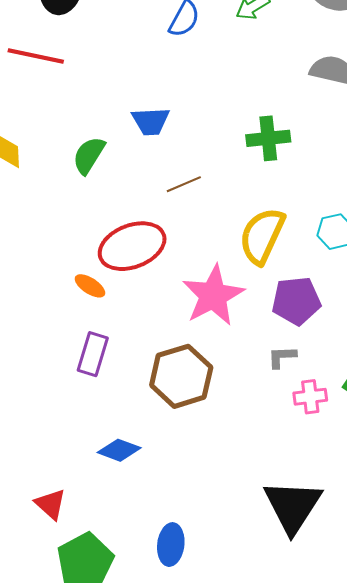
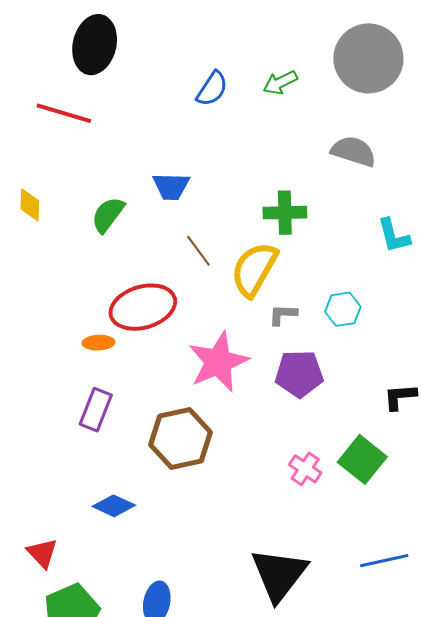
brown line: (184, 184) -> (198, 251), turned 72
yellow semicircle: (262, 236) -> (254, 269), moved
orange ellipse: (90, 286) -> (98, 343), turned -40
gray L-shape: (282, 357) -> (283, 315), moved
pink cross: (310, 397) -> (305, 469), turned 36

